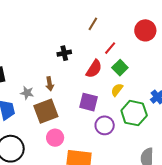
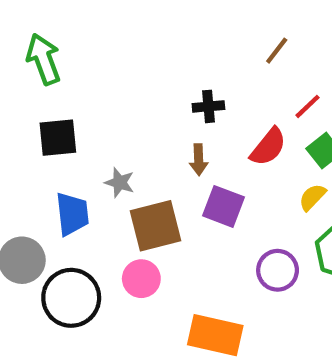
brown arrow: (50, 84) -> (199, 160), moved
purple square: (88, 102) -> (224, 206), moved
pink circle: (55, 138) -> (141, 279), moved

